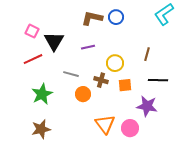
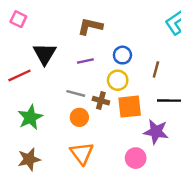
blue circle: (116, 17) -> (122, 55), moved
pink square: (32, 31) -> (18, 19), moved
gray line: (71, 74) -> (76, 93), moved
orange square: (125, 85) -> (130, 107), size x1.5
orange triangle: (105, 124) -> (82, 153), moved

